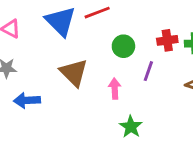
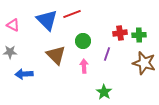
green circle: (123, 46) -> (83, 41), moved
green star: (131, 127) -> (104, 92), moved

